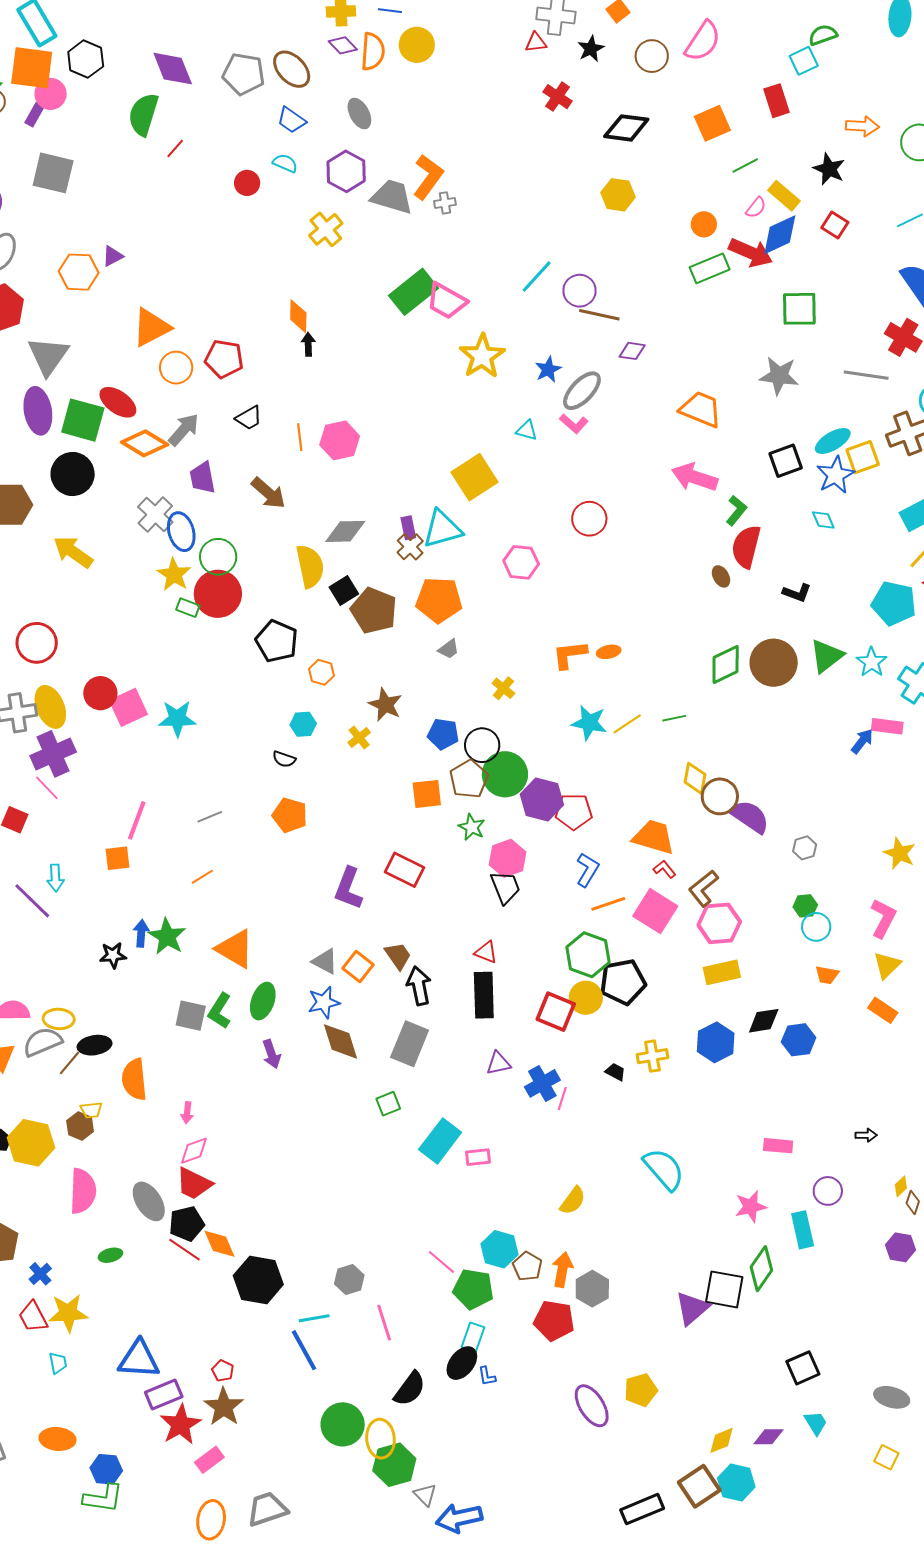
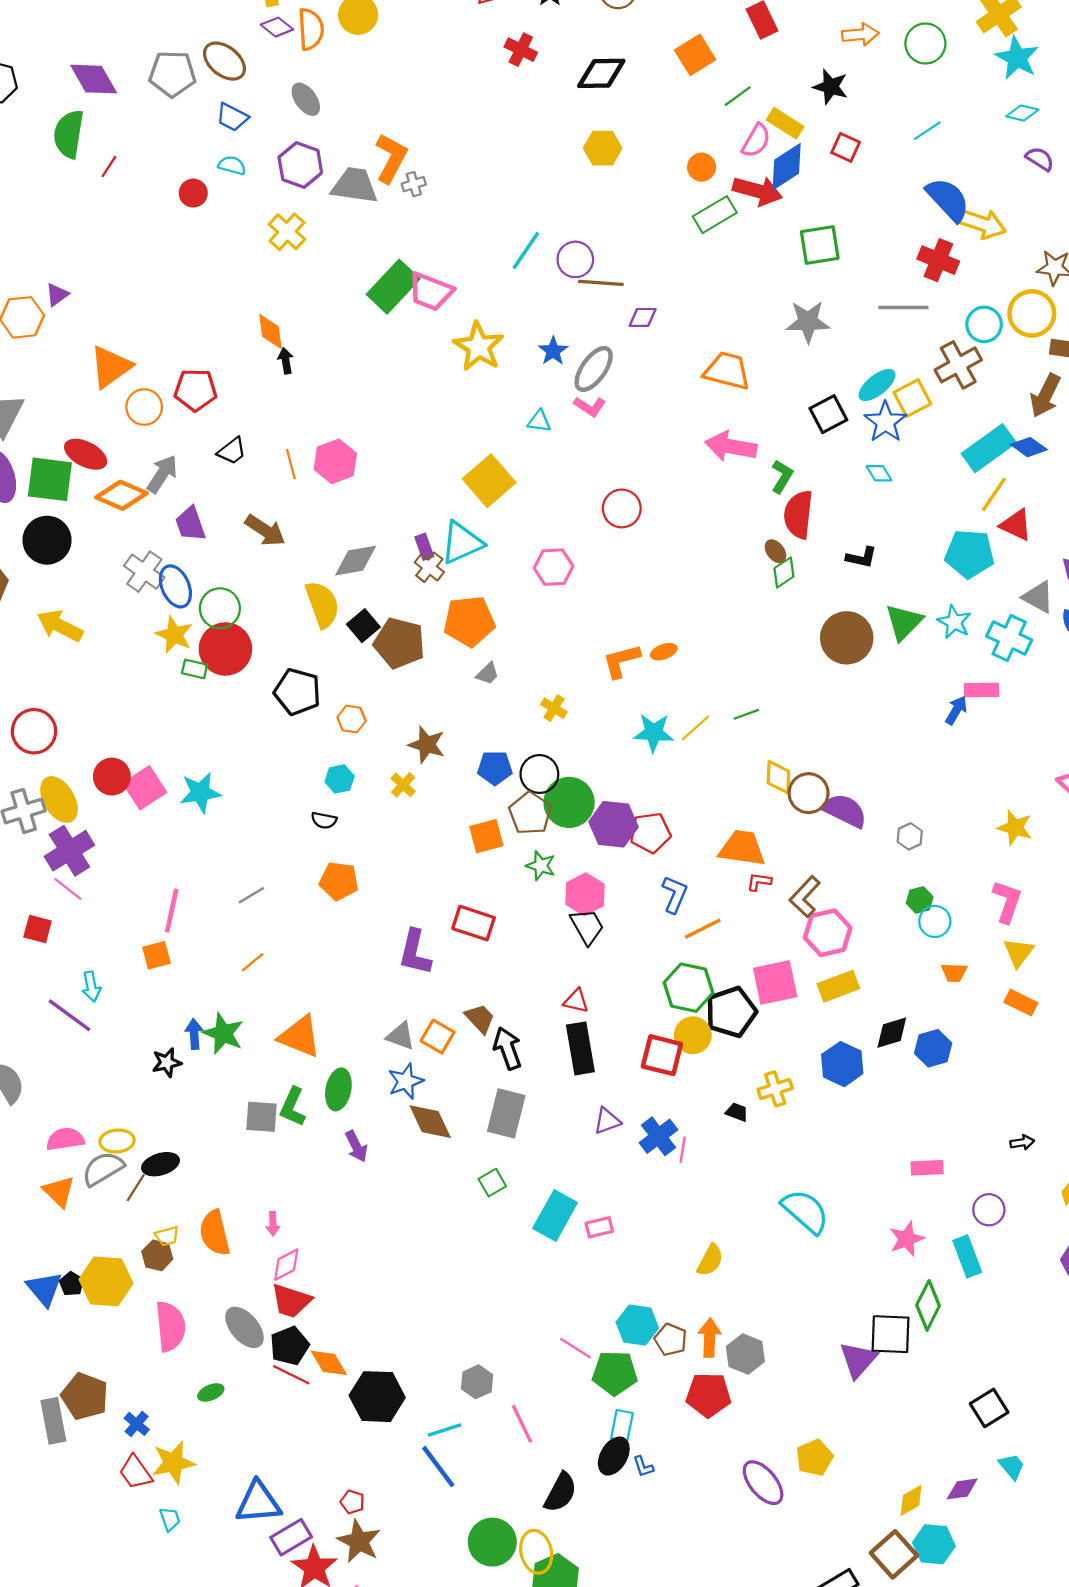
pink semicircle: (756, 208) -> (756, 141), size x1.4
green diamond: (726, 664) -> (784, 572), moved, size x0.7
red L-shape: (664, 869) -> (759, 882), turned -35
pink square: (655, 911) -> (775, 983), moved, turned -36
orange semicircle: (134, 1079) -> (215, 1233), moved

